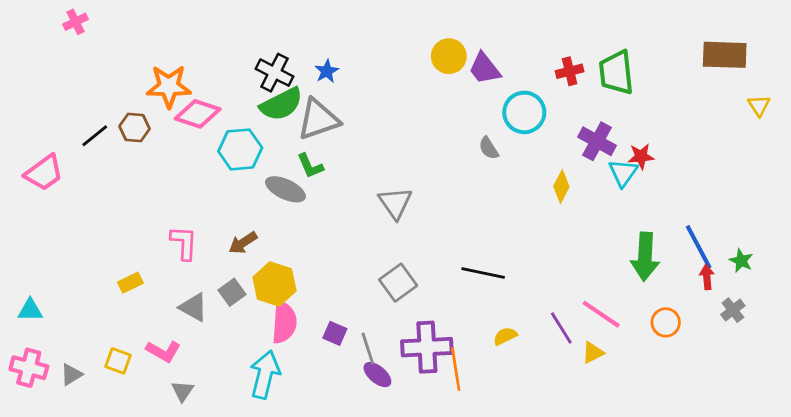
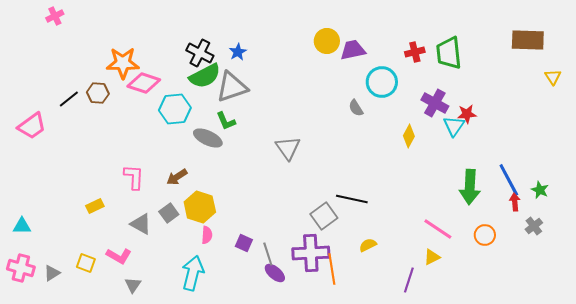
purple trapezoid: (484, 69) -> (353, 50), turned 116
gray square: (398, 283) -> (324, 216), moved
pink semicircle: (284, 322) -> (207, 235), size x0.6
purple line: (561, 328) -> (409, 280), moved, turned 50

